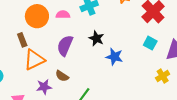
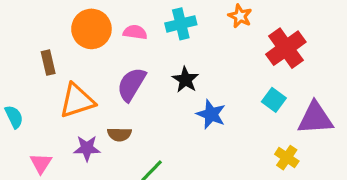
brown rectangle: (22, 40) -> (48, 63), moved
brown semicircle: (62, 76) -> (119, 134), turned -40
yellow cross: (163, 76) -> (287, 158), turned -32

